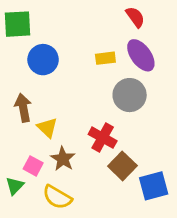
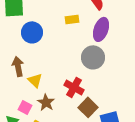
purple ellipse: (141, 55) -> (101, 29), turned 55
yellow rectangle: (105, 58) -> (72, 19), moved

